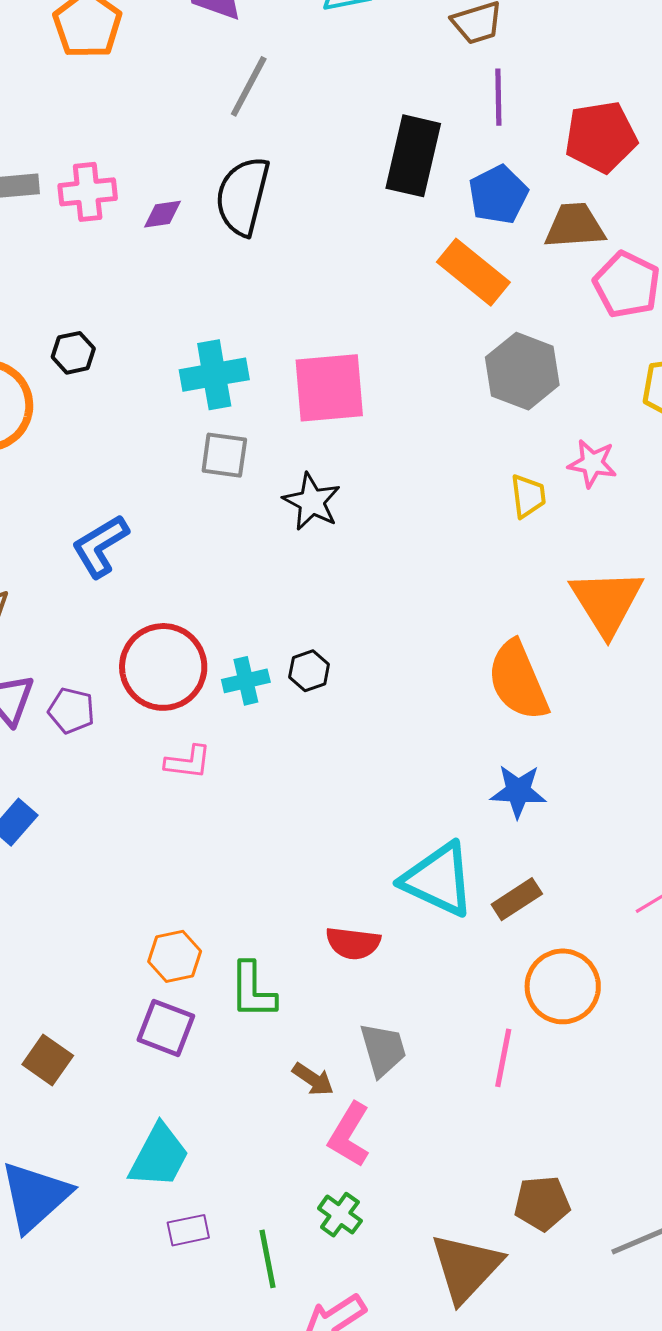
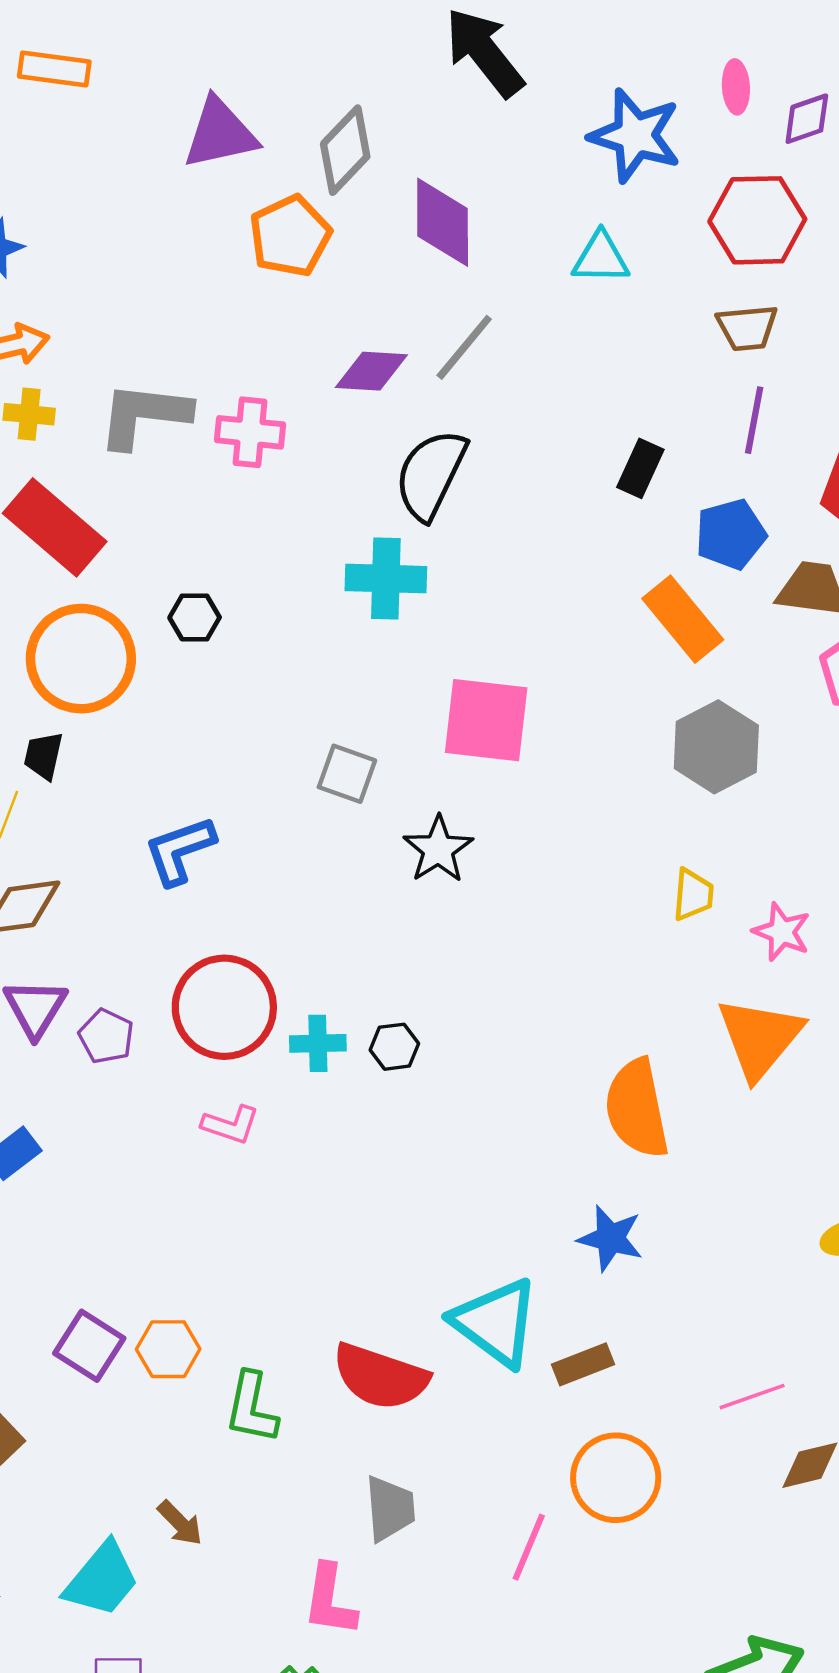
black rectangle: (413, 156) -> (640, 468), size x0.6
purple diamond: (163, 214) -> (371, 371), moved, size x1.5
cyan cross: (214, 375) -> (386, 579), moved
pink star: (592, 463) -> (782, 932), moved
red semicircle: (353, 943) -> (380, 1377), size x1.5
purple square: (166, 1028) -> (89, 1346), moved
brown arrow: (313, 1079) -> (180, 1523), moved
pink L-shape: (349, 1135) -> (330, 1600), turned -34

